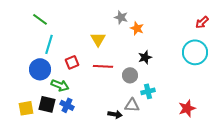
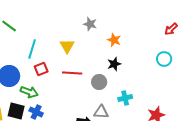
orange star: (137, 28) -> (114, 40), moved
cyan line: (49, 44) -> (32, 49), moved
cyan circle: (195, 52) -> (164, 59), size x0.6
cyan cross: (148, 91) -> (125, 98), moved

